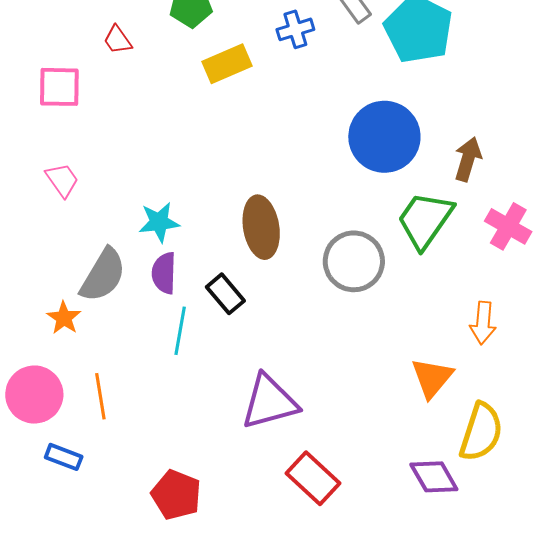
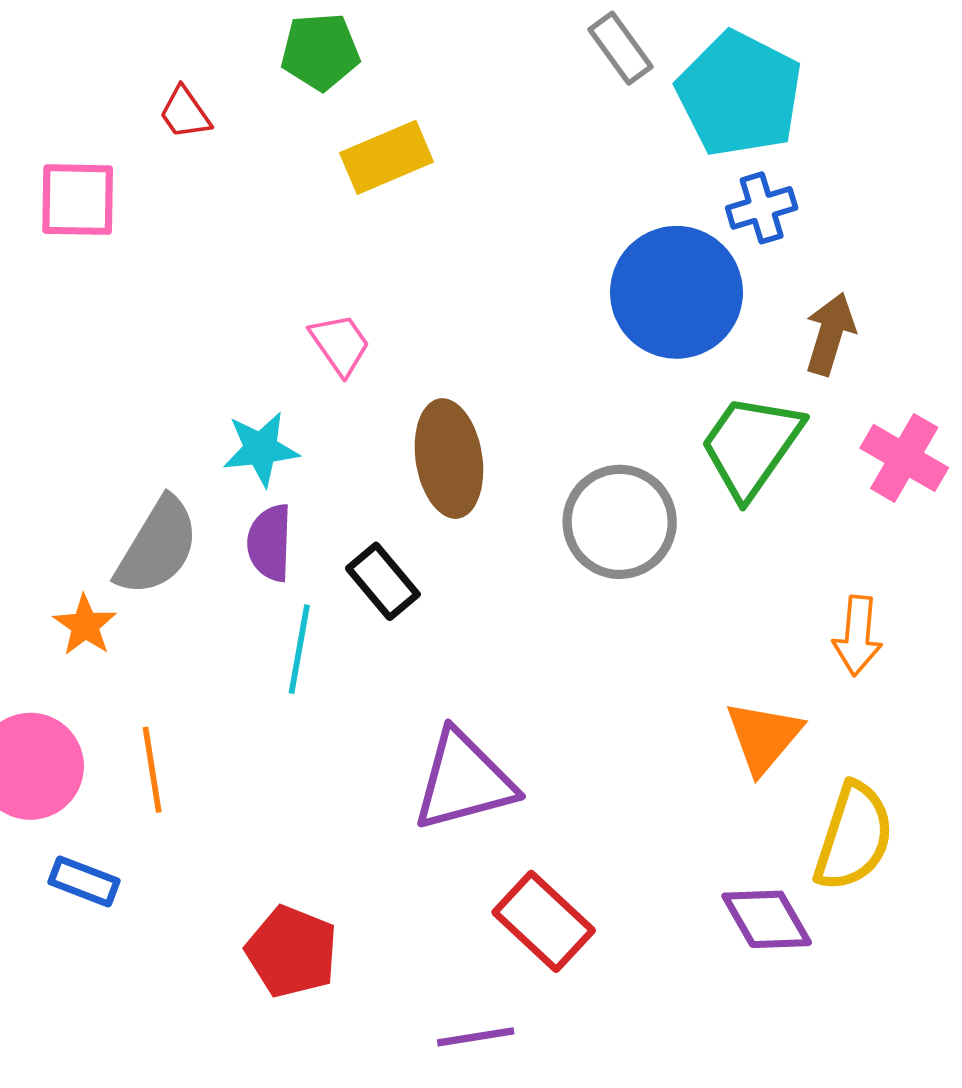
blue cross: (295, 29) -> (762, 208), moved
pink trapezoid: (62, 180) -> (340, 344), moved

